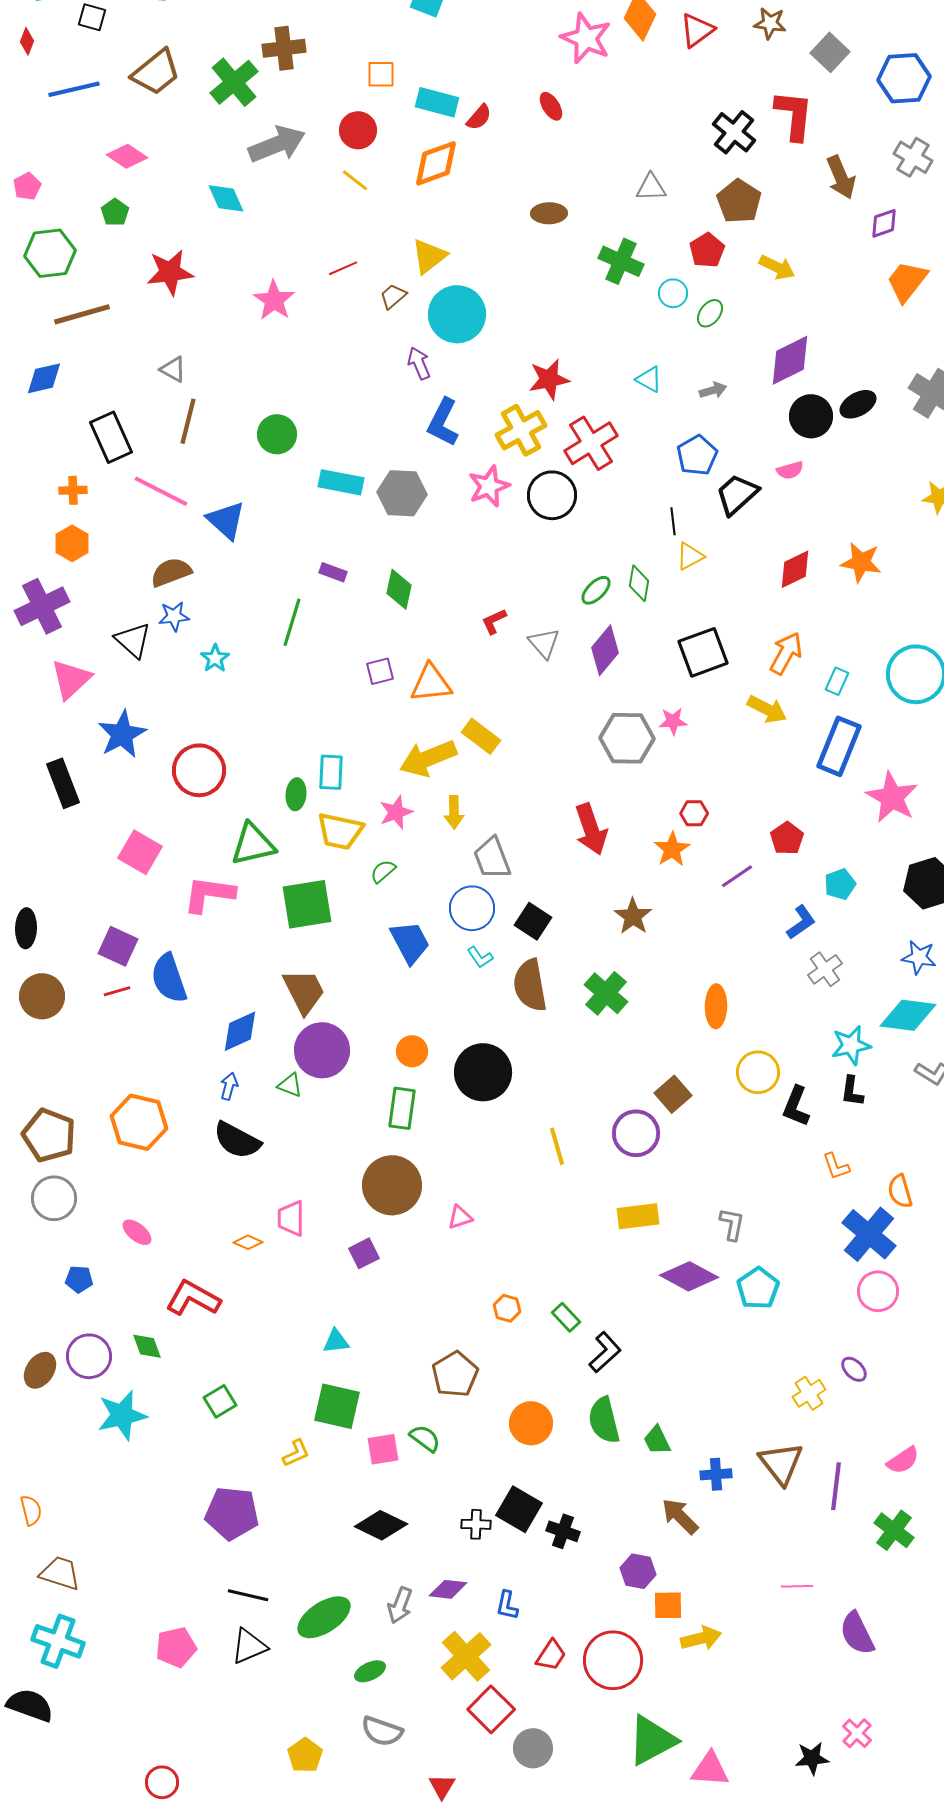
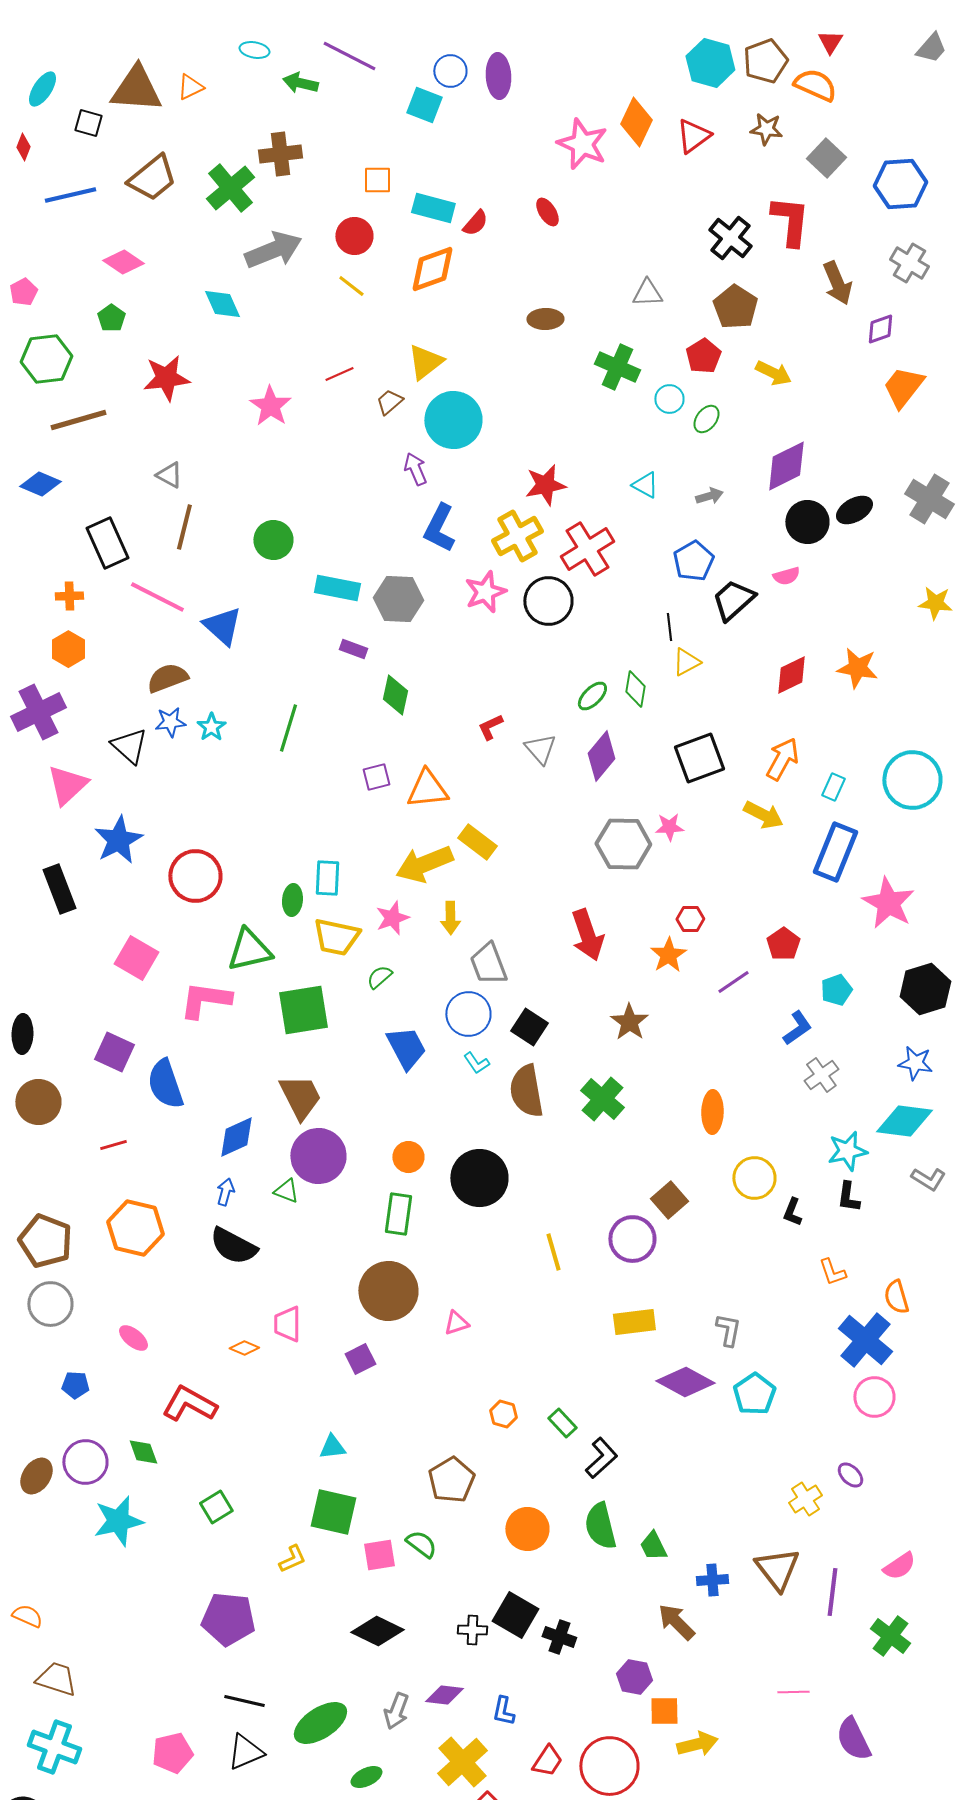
blue diamond: (44, 378) -> (40, 484), turned 36
purple rectangle: (333, 572) -> (353, 649), moved
cyan star: (215, 658) -> (211, 727), moved
red line: (117, 991) -> (113, 1145), moved
black L-shape: (796, 1106) -> (792, 1212), size x0.7
orange semicircle: (31, 1510) -> (27, 1616), turned -52

